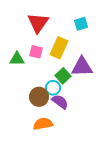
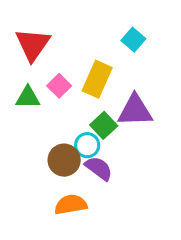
red triangle: (38, 23) -> (33, 45), moved
cyan square: (81, 24) -> (133, 40), turned -32
pink square: (36, 52) -> (59, 86), turned 32

